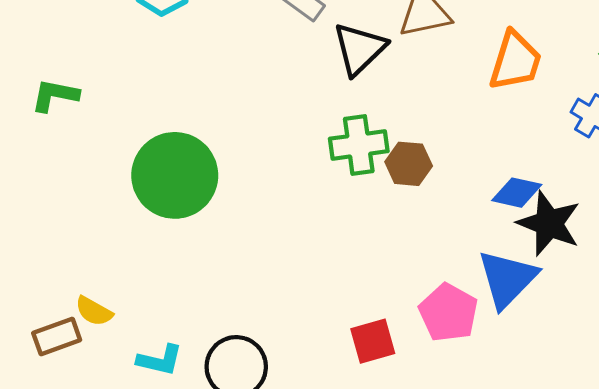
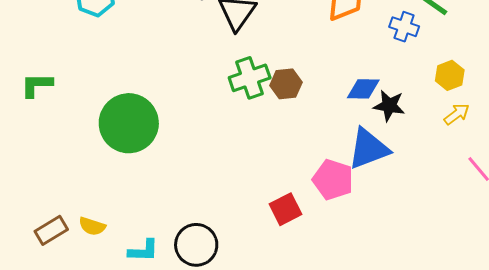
black star: (549, 223) -> (389, 106), size x0.7
blue triangle: (507, 279) -> (368, 149), turned 36
brown rectangle: (57, 336) -> (51, 230), moved

